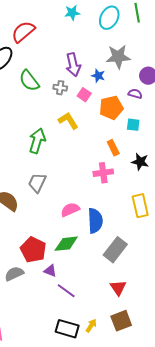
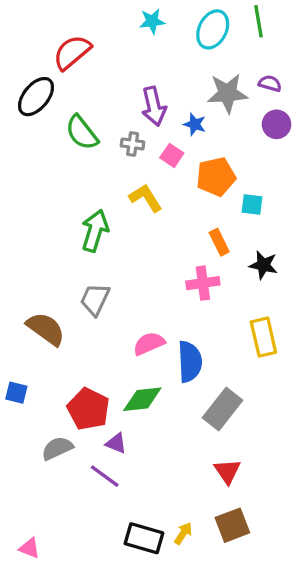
purple semicircle: (135, 94) -> (270, 83), moved
purple line: (66, 291) -> (105, 476), moved

